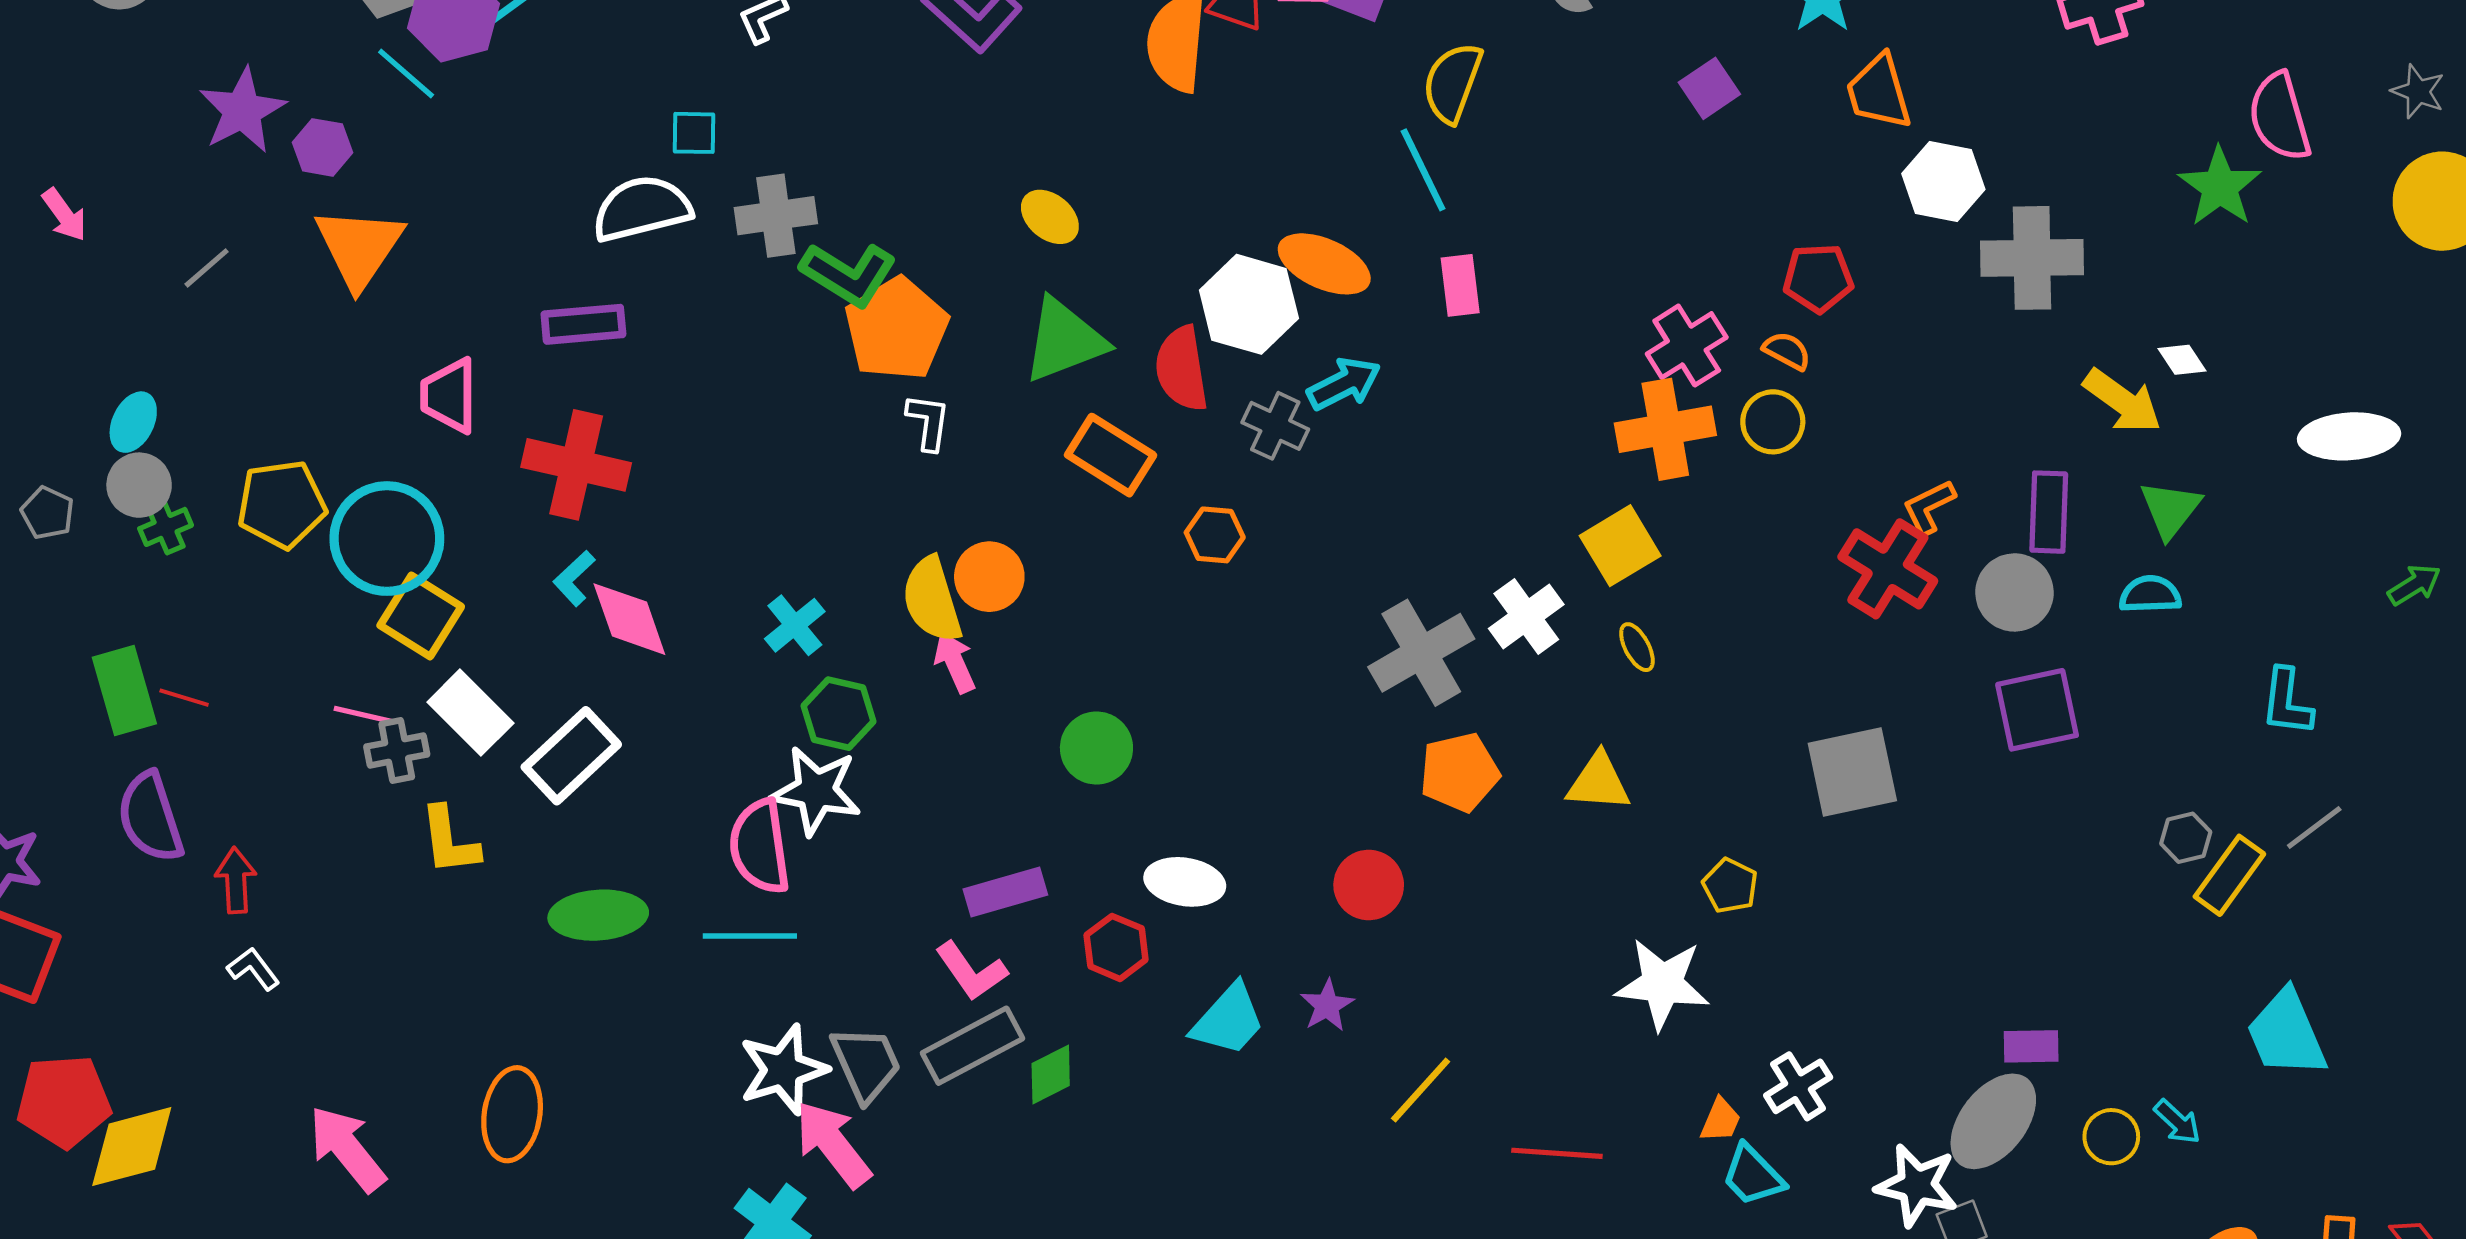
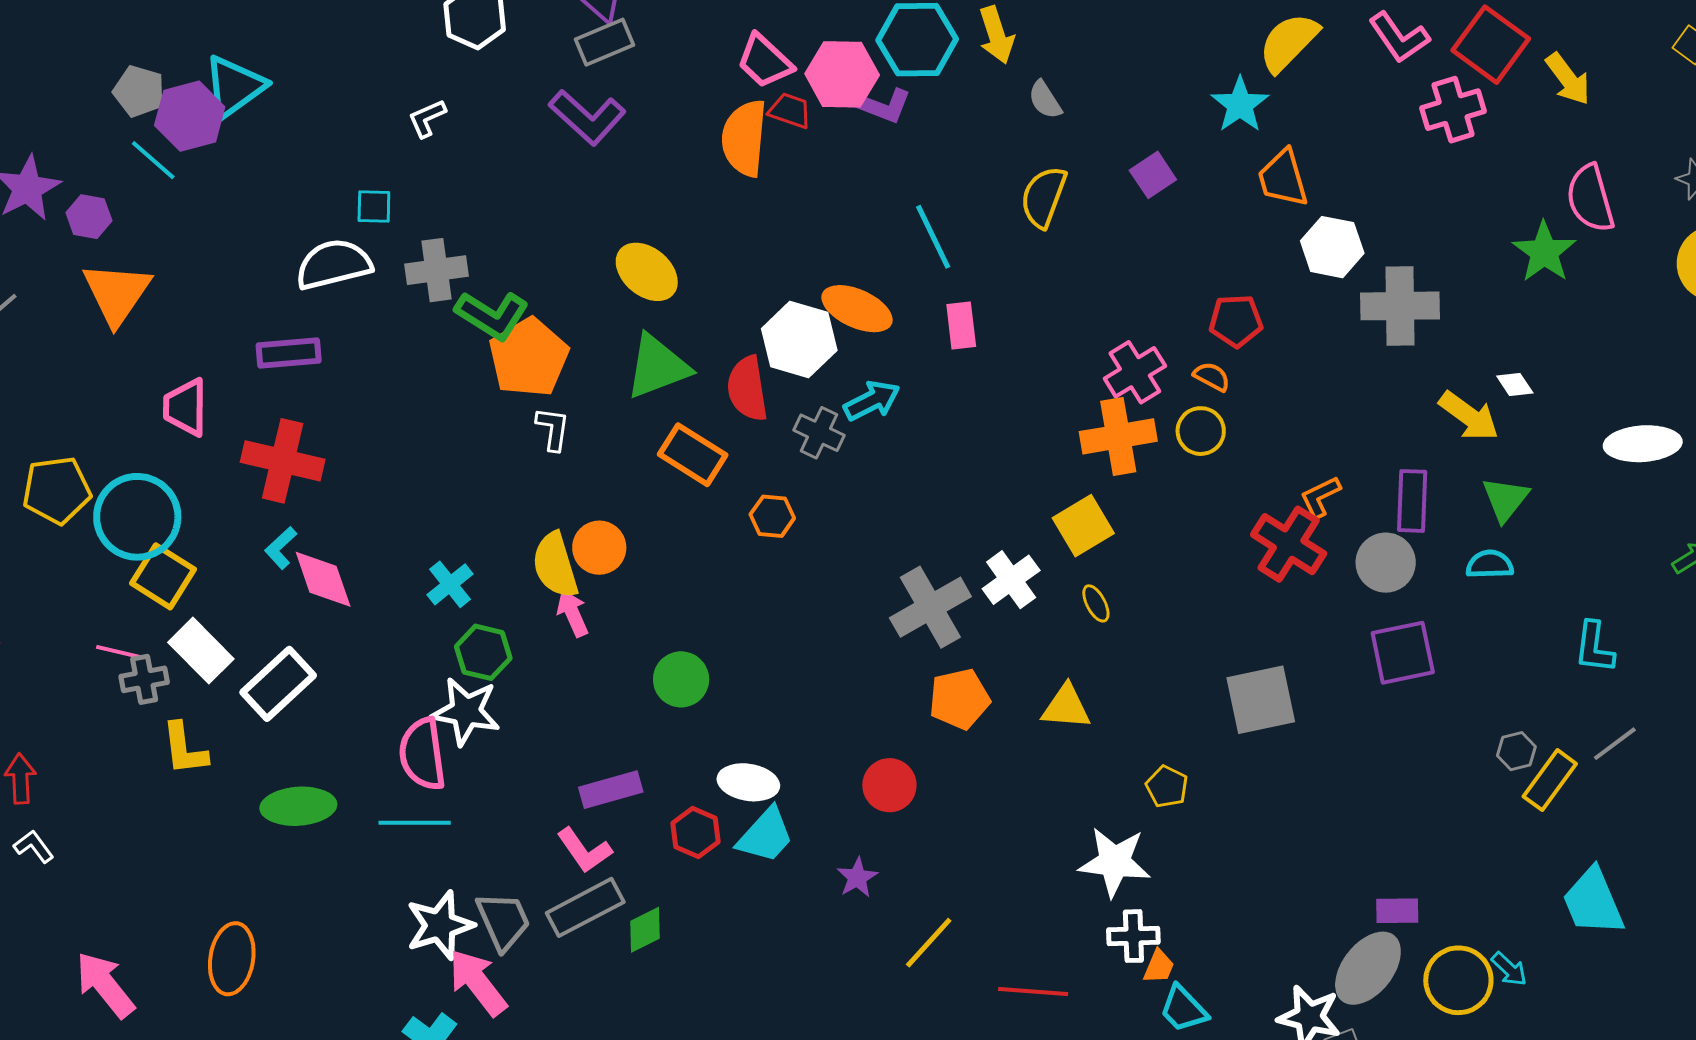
yellow semicircle: (1452, 83) -> (1044, 197), moved
yellow ellipse: (1050, 217) -> (647, 272), size x1.4
cyan trapezoid: (1228, 1020) -> (765, 835), moved
white cross: (1798, 1086) -> (1133, 936), moved, turned 30
yellow circle: (2111, 1137) -> (1458, 980), size x1.6

